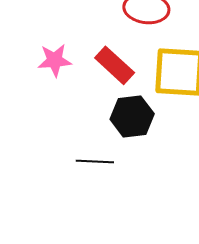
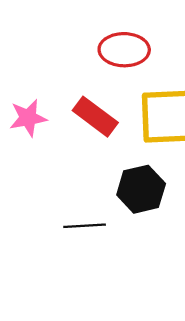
black hexagon: (132, 116) -> (141, 189), moved

